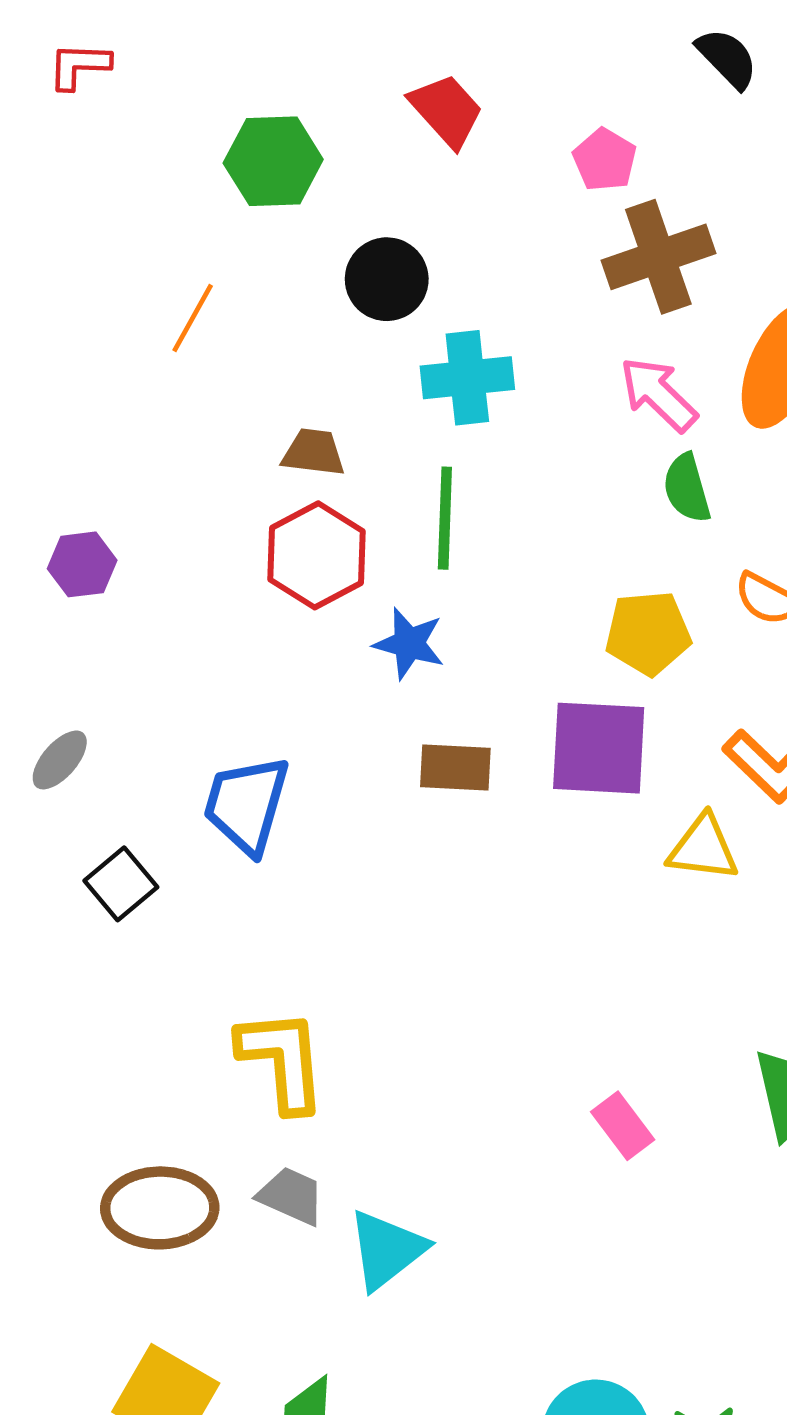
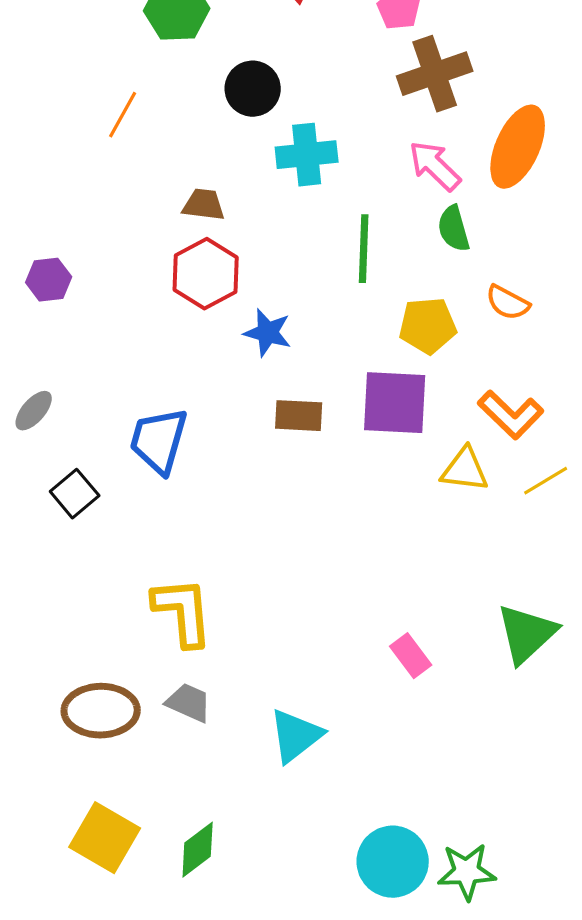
green line: (445, 518) -> (364, 249), moved
cyan triangle: (387, 1250) -> (296, 736), moved

